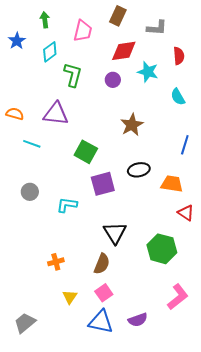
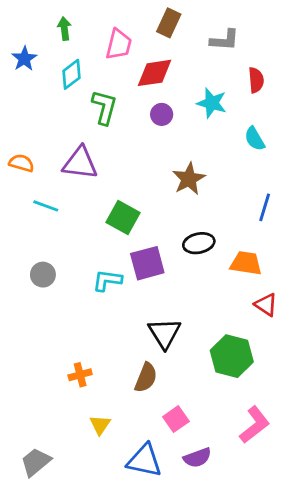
red diamond: (124, 51) -> (154, 73), moved
cyan L-shape: (67, 205) -> (107, 280), moved
pink square: (104, 293) -> (176, 419), moved

